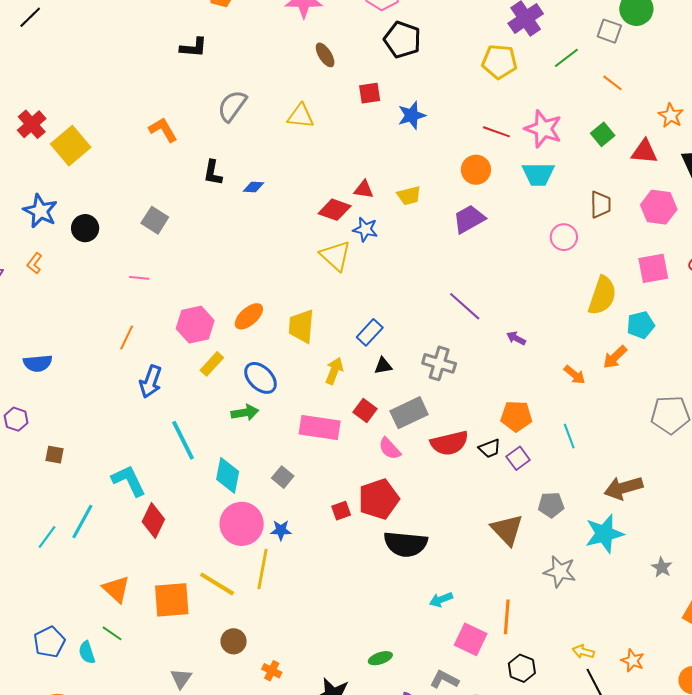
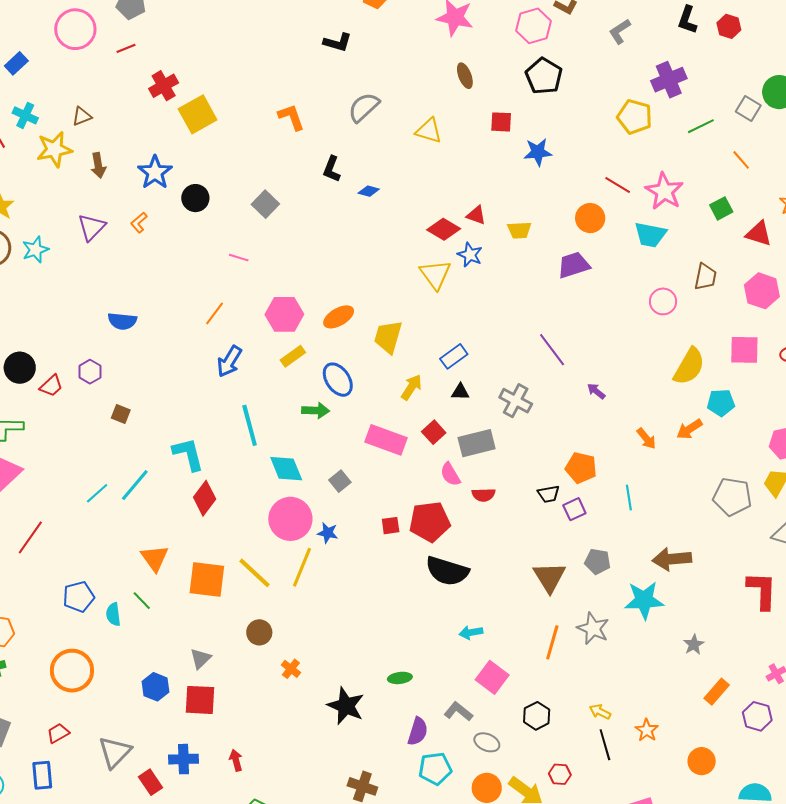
red semicircle: (449, 443) -> (484, 495), moved, size x0.6
cyan diamond: (228, 475) -> (286, 469), turned -45
orange line: (507, 617) -> (552, 642), moved

